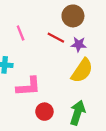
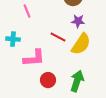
red line: (56, 38) -> (58, 37), moved

